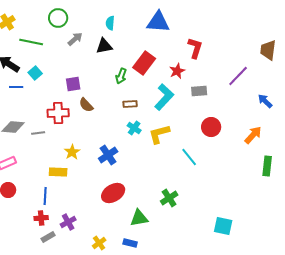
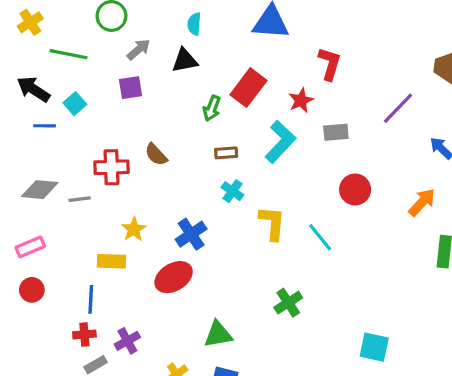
purple square: (73, 84) -> (131, 88), moved
yellow L-shape: (159, 134) -> (272, 223), moved, turned 110
red ellipse: (113, 193) -> (174, 277), moved
green triangle: (139, 218) -> (218, 334), moved

